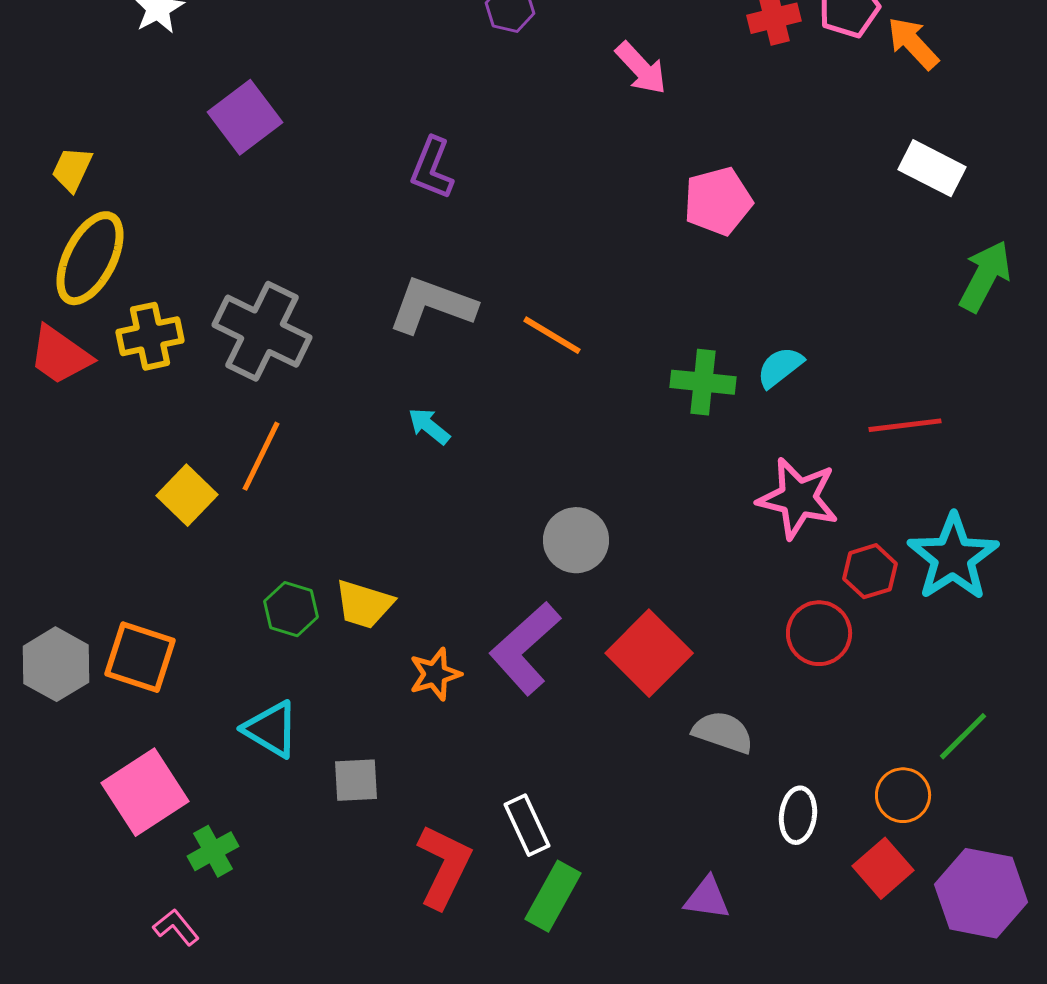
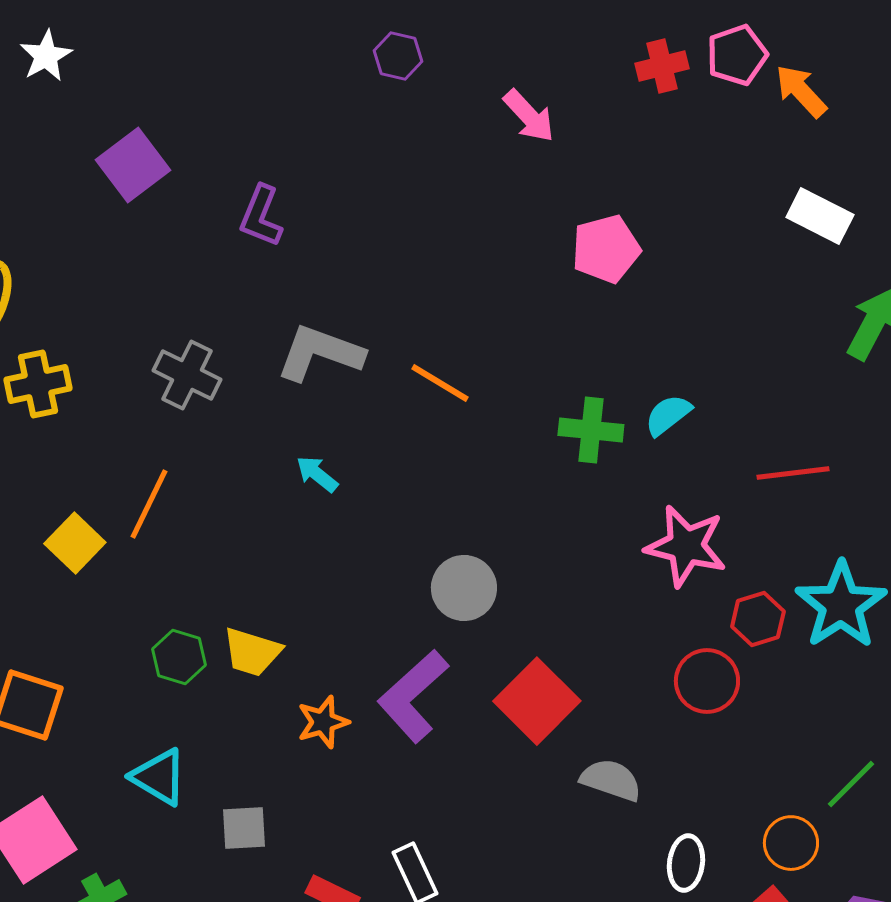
purple L-shape: (432, 168) -> (261, 216), moved
gray cross: (262, 331) -> (187, 375), moved, size x0.7

